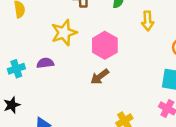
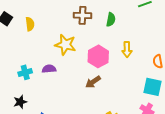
yellow arrow: (148, 21) -> (127, 49), moved
yellow star: (64, 33) -> (65, 45), turned 30

